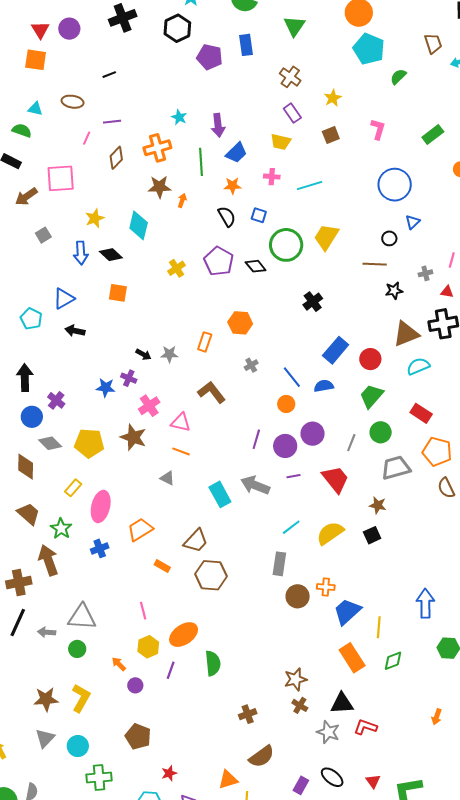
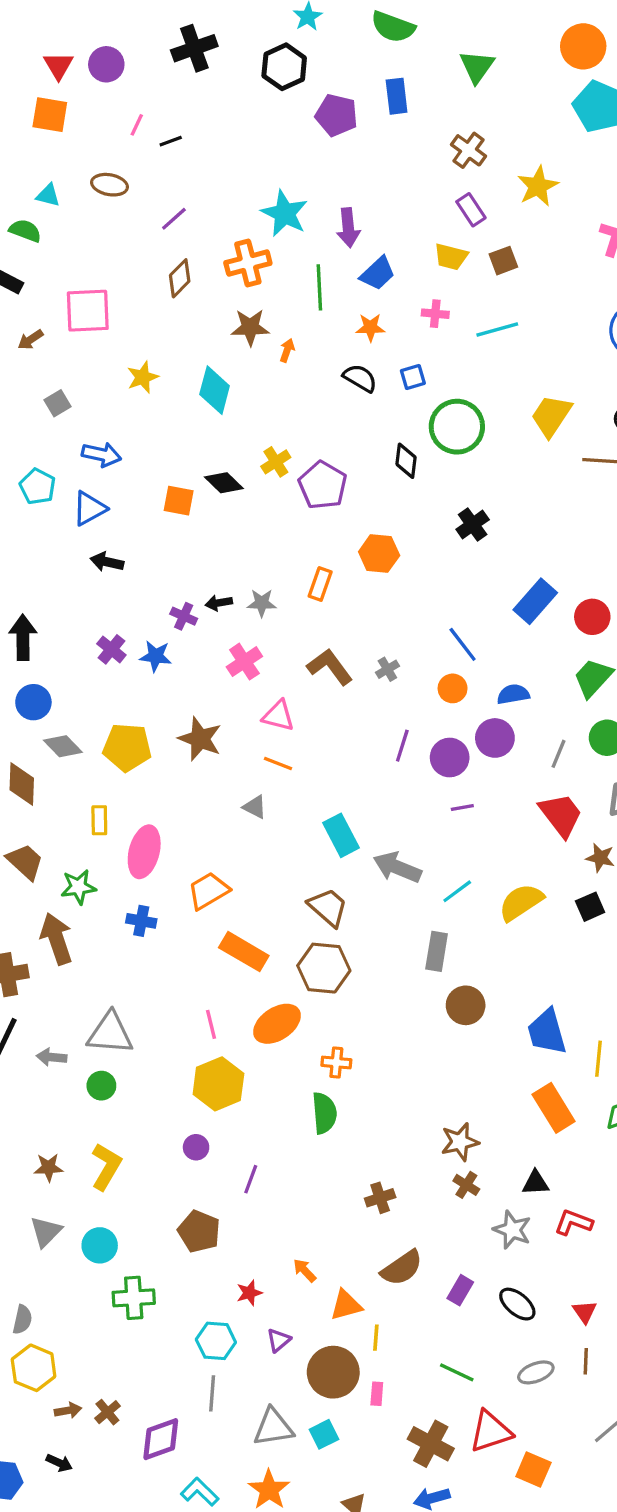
yellow star: (333, 98) -> (538, 186), size x1.4
cyan star: (179, 117) -> (285, 213), size x1.8
purple line: (112, 122) -> (174, 219), turned -36
brown square: (331, 135) -> (503, 261), moved
pink line: (87, 138) -> (137, 125), moved
brown arrow: (26, 197) -> (31, 340), size x0.7
blue square: (259, 215) -> (413, 377), turned -35
black semicircle: (227, 216) -> (360, 378), turned -30
yellow trapezoid: (326, 237) -> (551, 416), moved
blue arrow: (81, 253) -> (101, 455), moved, turned -75
black diamond: (111, 255) -> (224, 483), moved
purple pentagon: (219, 261) -> (323, 485), moved
black diamond: (256, 266) -> (406, 461), turned 45
black cross: (313, 302) -> (473, 524), moved
cyan pentagon: (31, 319) -> (38, 486), moved
black arrow: (143, 354) -> (219, 603), turned 140
gray cross: (251, 365) -> (387, 669), moved
purple cross: (129, 378) -> (184, 616), moved
blue semicircle: (324, 386) -> (513, 694), moved
purple cross: (56, 400) -> (111, 649), moved
pink cross: (149, 406) -> (244, 662), moved
red trapezoid: (335, 479) -> (561, 815), moved
gray arrow: (255, 485) -> (397, 867), moved
yellow rectangle: (73, 488) -> (99, 820), turned -42
green star: (61, 529) -> (78, 887), turned 30
brown trapezoid: (196, 541) -> (328, 907), moved, turned -92
blue cross: (100, 548) -> (141, 921), turned 30
orange rectangle: (162, 566) -> (244, 952), size x1.8
orange cross: (326, 587) -> (336, 1063), moved
blue trapezoid: (347, 612) -> (547, 1032), turned -64
orange ellipse: (184, 635) -> (277, 1024), moved
yellow hexagon: (148, 647) -> (218, 1084), size x1.4
orange arrow: (119, 664) -> (305, 1270), moved
purple line: (171, 670) -> (251, 1179), moved
brown star: (46, 699) -> (49, 1167), size x0.7
black triangle: (342, 703) -> (536, 1183), size x0.7
purple rectangle: (301, 785) -> (460, 1290), moved

